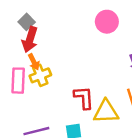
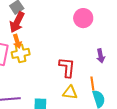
red L-shape: (84, 98) -> (67, 67), moved
yellow triangle: (106, 112) -> (70, 93), size x0.7

